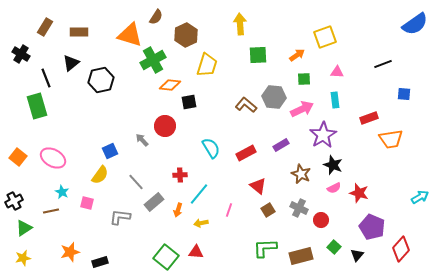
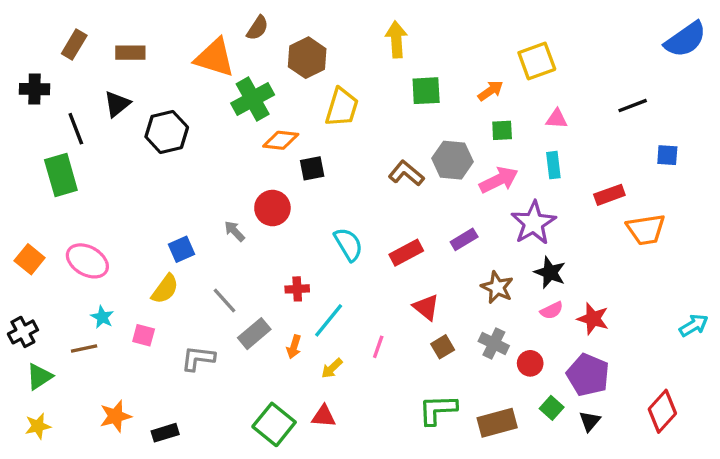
black cross: (21, 54) -> (35, 89), turned -30
yellow arrow: (201, 223) -> (332, 368), turned -32
purple pentagon: (372, 227) -> (588, 375), moved

